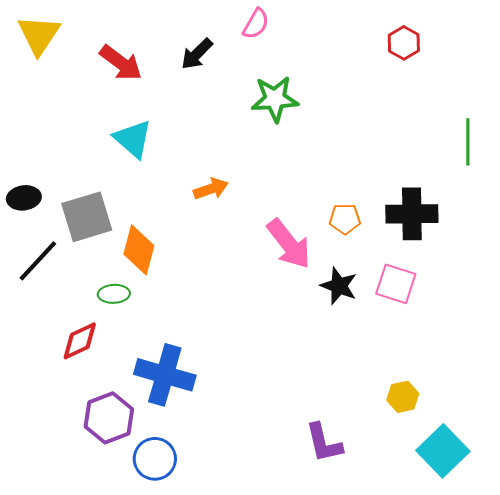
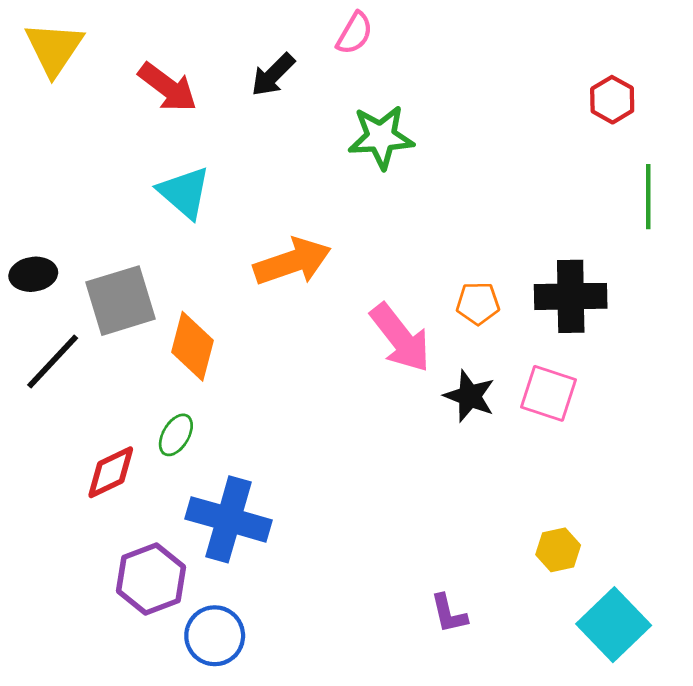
red hexagon: (404, 43) -> (612, 100), moved
orange arrow: (211, 189) -> (292, 262), size x1.6
green ellipse: (114, 294) -> (176, 435), moved, turned -56
purple L-shape: (324, 443) -> (449, 614), size x0.7

